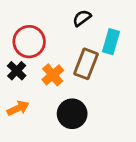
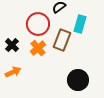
red circle: (29, 42) -> (38, 24), moved
black circle: (72, 114) -> (78, 80), moved

